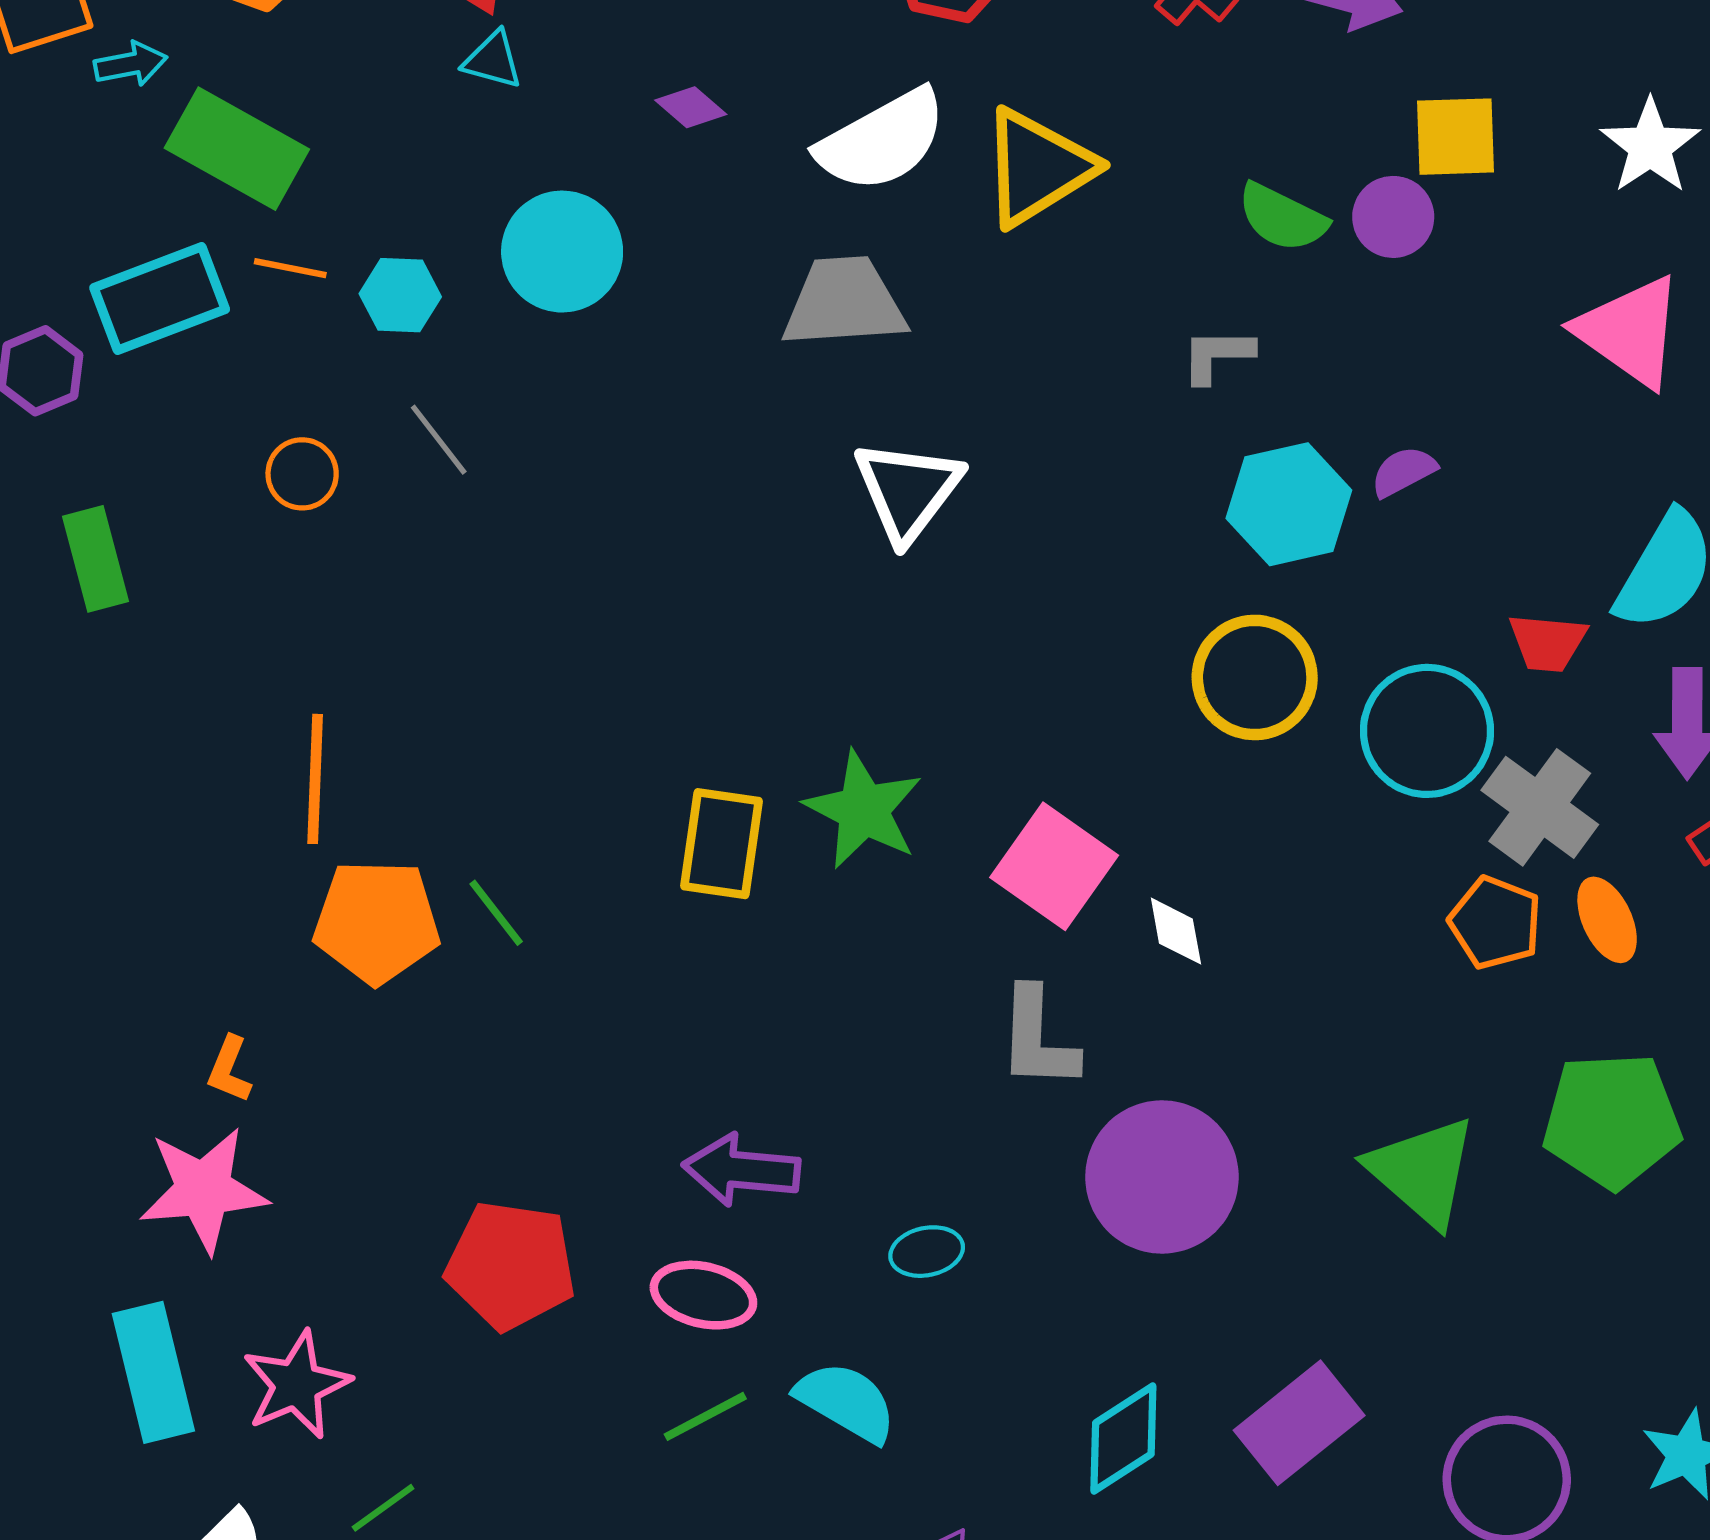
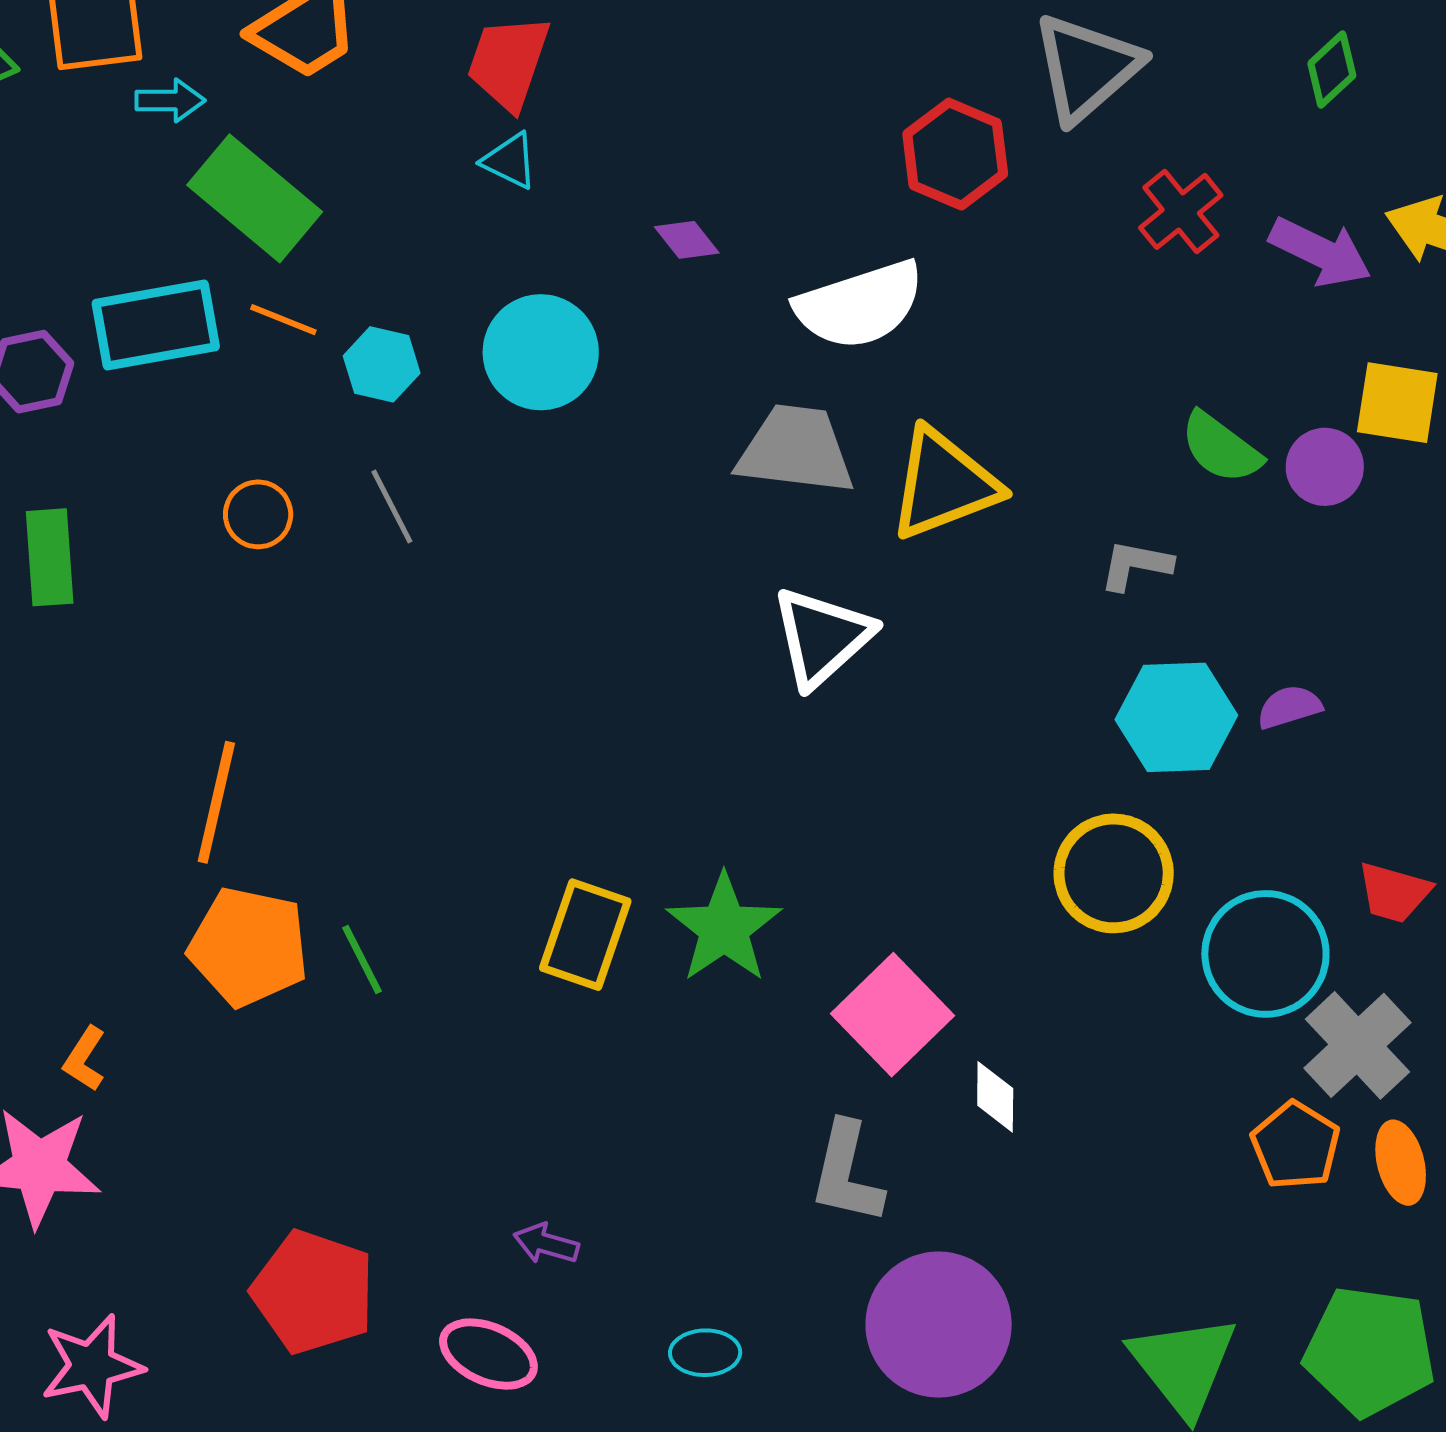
yellow triangle: (1037, 167) -> (944, 484), moved
purple arrow: (741, 1170) -> (546, 1244), size x0.6

